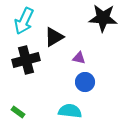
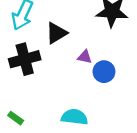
blue circle: (85, 82) -> (104, 72), moved

